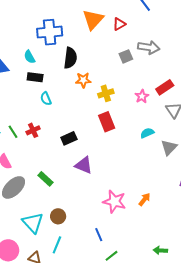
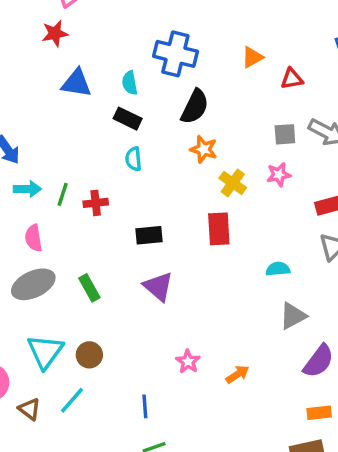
orange triangle: (93, 19) -> (252, 57), size x0.6
yellow cross: (106, 93) -> (233, 183), turned 35
pink star: (142, 96) -> (279, 175), moved
green line: (13, 132) -> (63, 194), turned 32
gray triangle: (169, 147) -> (293, 316), moved
pink star: (114, 202) -> (188, 362), size x0.6

